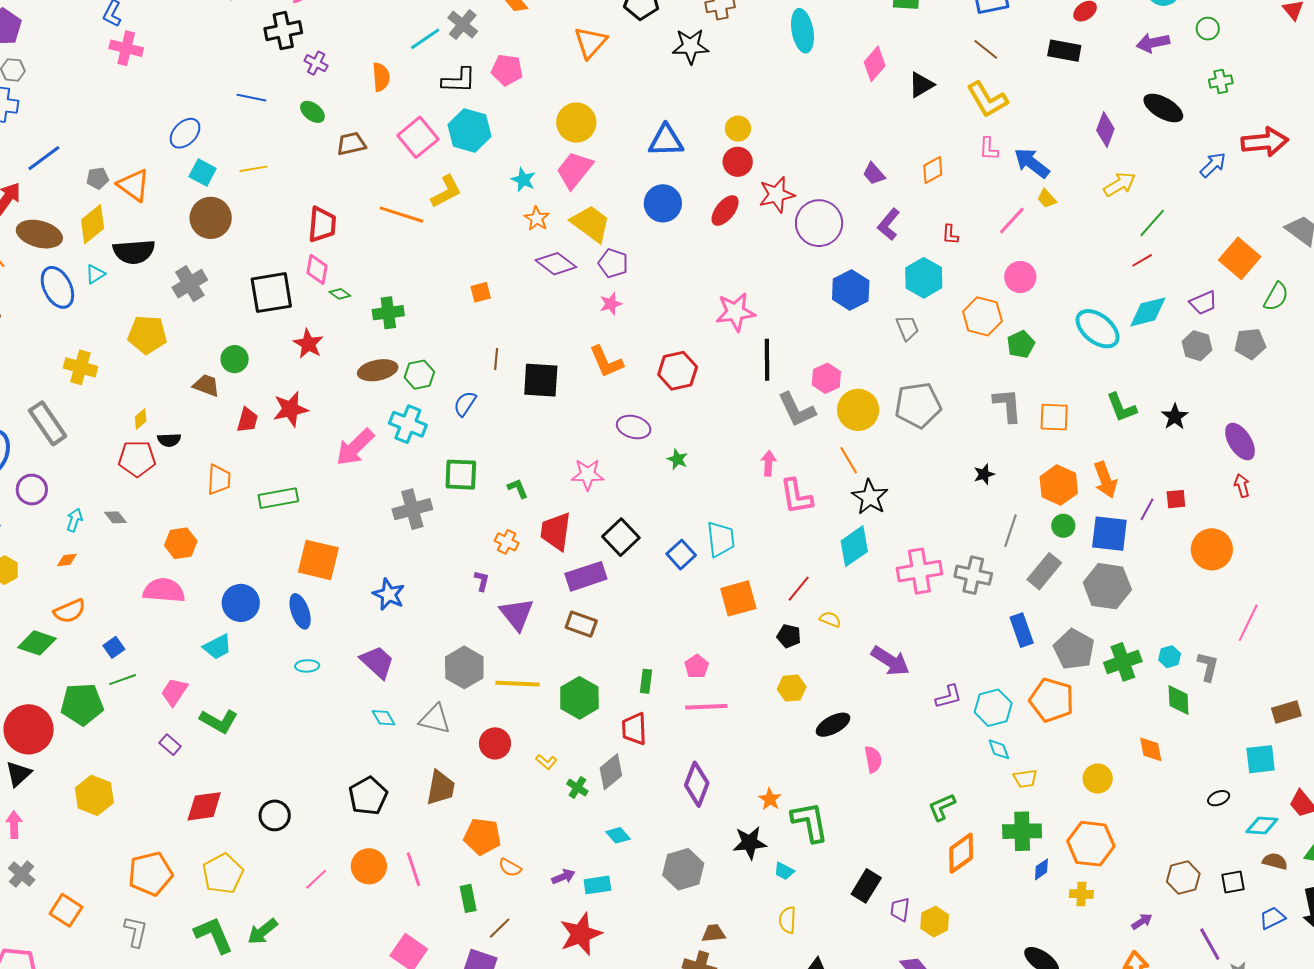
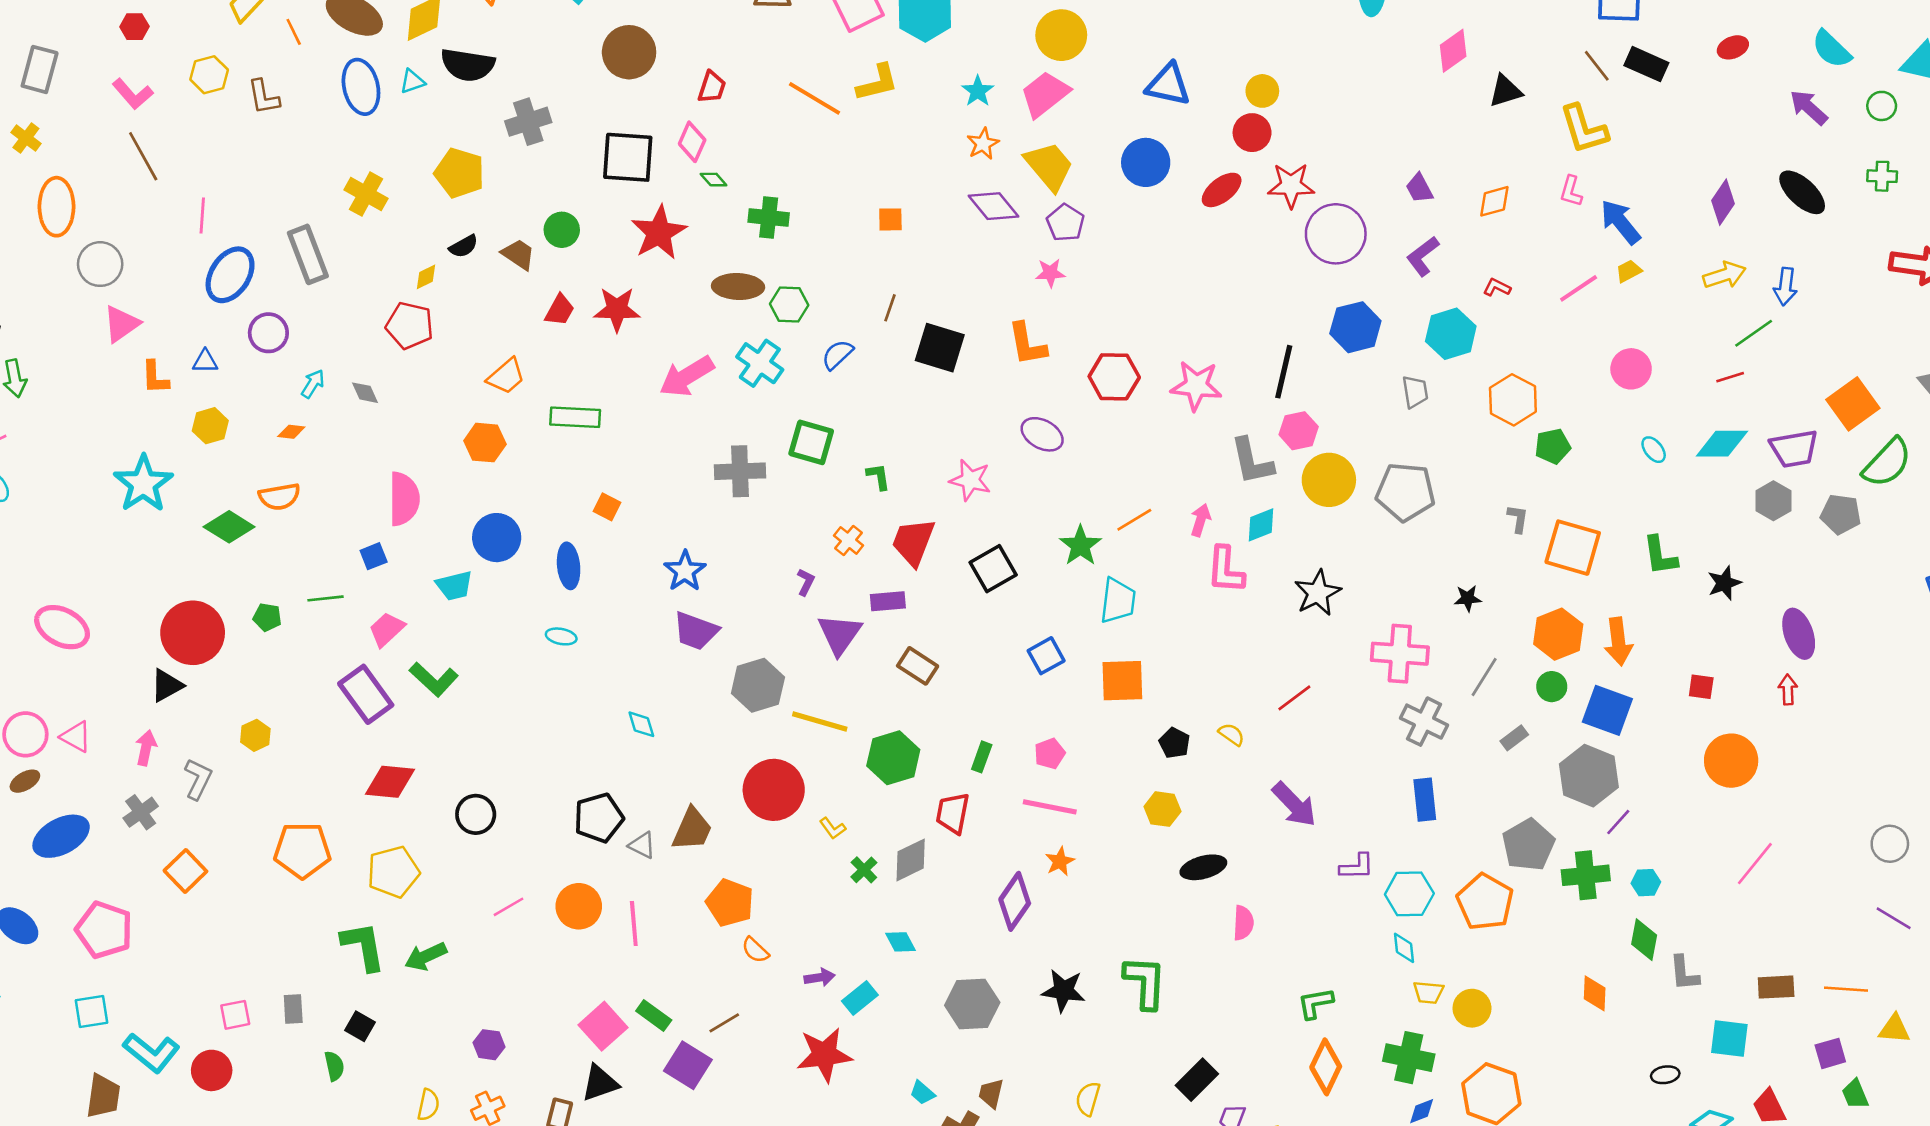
purple arrow: (1153, 43) -> (1809, 107), turned 40
black rectangle: (1064, 51) -> (1646, 64), moved
blue arrow: (1213, 165) -> (1785, 286), moved, turned 128
yellow trapezoid: (1047, 199) -> (1629, 271), turned 90
brown circle: (211, 218) -> (629, 52), moved
red trapezoid: (322, 224) -> (712, 87), size x0.7
red L-shape: (950, 235) -> (1497, 287), turned 100
pink circle: (1020, 277) -> (1631, 369), moved
green semicircle: (1276, 297) -> (1887, 463), size x1.4
purple trapezoid: (1203, 303) -> (1794, 449), size x1.4
pink star: (735, 312) -> (1196, 386), moved
cyan ellipse: (1098, 329) -> (1654, 450), size x0.5
red star: (308, 344) -> (659, 233), size x1.4
black line: (767, 360) -> (1284, 372), moved
gray L-shape: (1007, 405) -> (1518, 519), size x0.6
orange square: (1054, 417) -> (1573, 548), size x1.4
black semicircle: (169, 440) -> (464, 246), moved, turned -40
green star: (677, 459) -> (1080, 546), moved, size x1.5
orange line: (849, 460) -> (1134, 520), moved, turned 76
orange trapezoid: (219, 480) -> (506, 376), turned 32
purple line: (1147, 509) -> (1618, 822), moved
orange hexagon: (181, 543) -> (485, 443), moved
cyan diamond: (854, 546) -> (1261, 525), moved, size x0.7
blue square: (681, 555) -> (1046, 656), moved
orange square: (318, 560) -> (607, 507), size x0.5
pink cross: (919, 571) -> (1400, 654), moved
gray rectangle: (1044, 571) -> (1514, 738), size x0.6
purple rectangle: (586, 576) -> (888, 601), moved, size x0.7
red line: (799, 589) -> (1294, 698), moved
pink semicircle: (164, 590) -> (404, 499), turned 72
blue rectangle: (1022, 630) -> (1425, 800), moved
blue square: (114, 647) -> (374, 556), moved
purple trapezoid: (377, 662) -> (696, 631), moved, turned 144
gray L-shape: (1208, 667) -> (1684, 973), moved, turned 148
green pentagon: (82, 704) -> (267, 617), size x0.5
gray triangle: (435, 719) -> (642, 845), moved, size x0.7
red circle: (495, 743) -> (774, 790), size x1.5
purple rectangle: (170, 745) -> (366, 694), size x2.0
yellow circle: (1098, 778) -> (1472, 1008), moved
yellow hexagon: (94, 795) -> (255, 735), size x0.6
orange star: (770, 799) -> (1060, 861), moved
orange diamond: (961, 853) -> (1326, 1067), turned -42
cyan trapezoid: (784, 871) -> (922, 1093), moved
cyan rectangle: (597, 885) -> (860, 998), turned -44
green rectangle: (468, 898) -> (654, 1016), moved, turned -56
gray L-shape: (136, 932) -> (198, 779), moved
brown trapezoid: (714, 933) -> (991, 1093), turned -85

